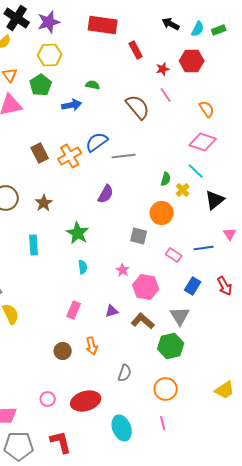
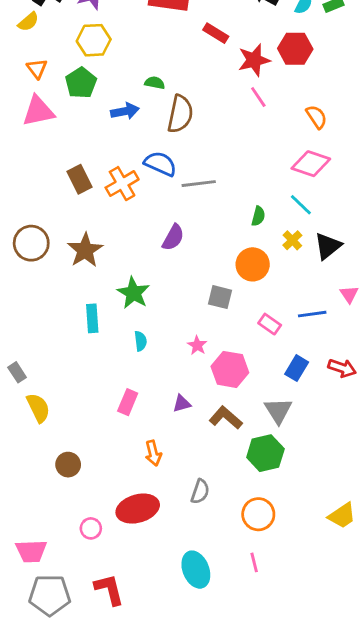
red rectangle: (136, 50) -> (216, 33), turned -30
red star: (163, 69) -> (254, 60), size x1.6
brown semicircle: (138, 107) -> (180, 114), moved, turned 52
blue semicircle: (97, 142) -> (160, 164), turned 60
yellow cross: (183, 190) -> (292, 240), moved
brown star: (44, 203) -> (85, 250), size x1.4
cyan rectangle: (34, 245) -> (92, 318), moved
red arrow: (225, 286) -> (342, 368), turned -42
brown circle: (63, 351) -> (68, 465), moved
red ellipse: (86, 401) -> (138, 509), moved

